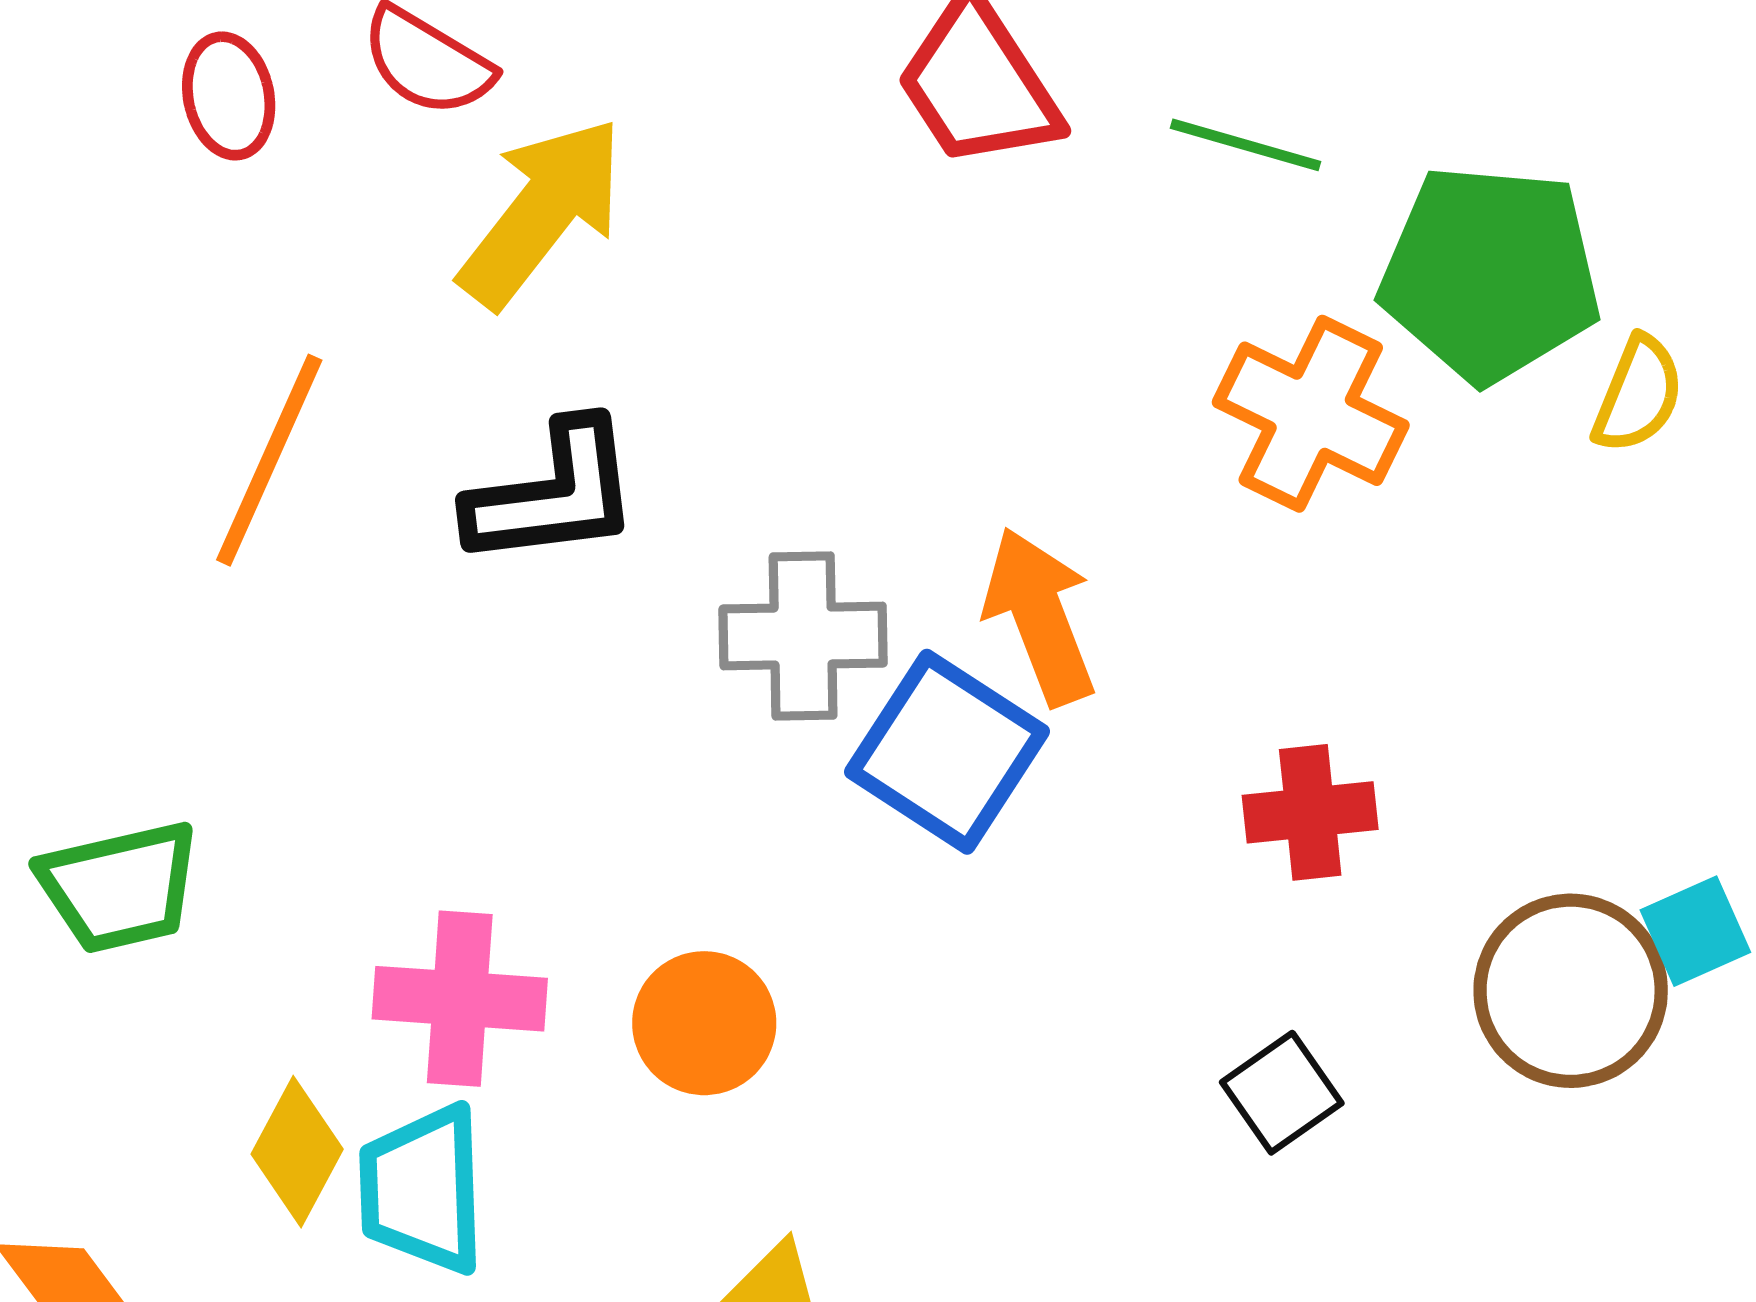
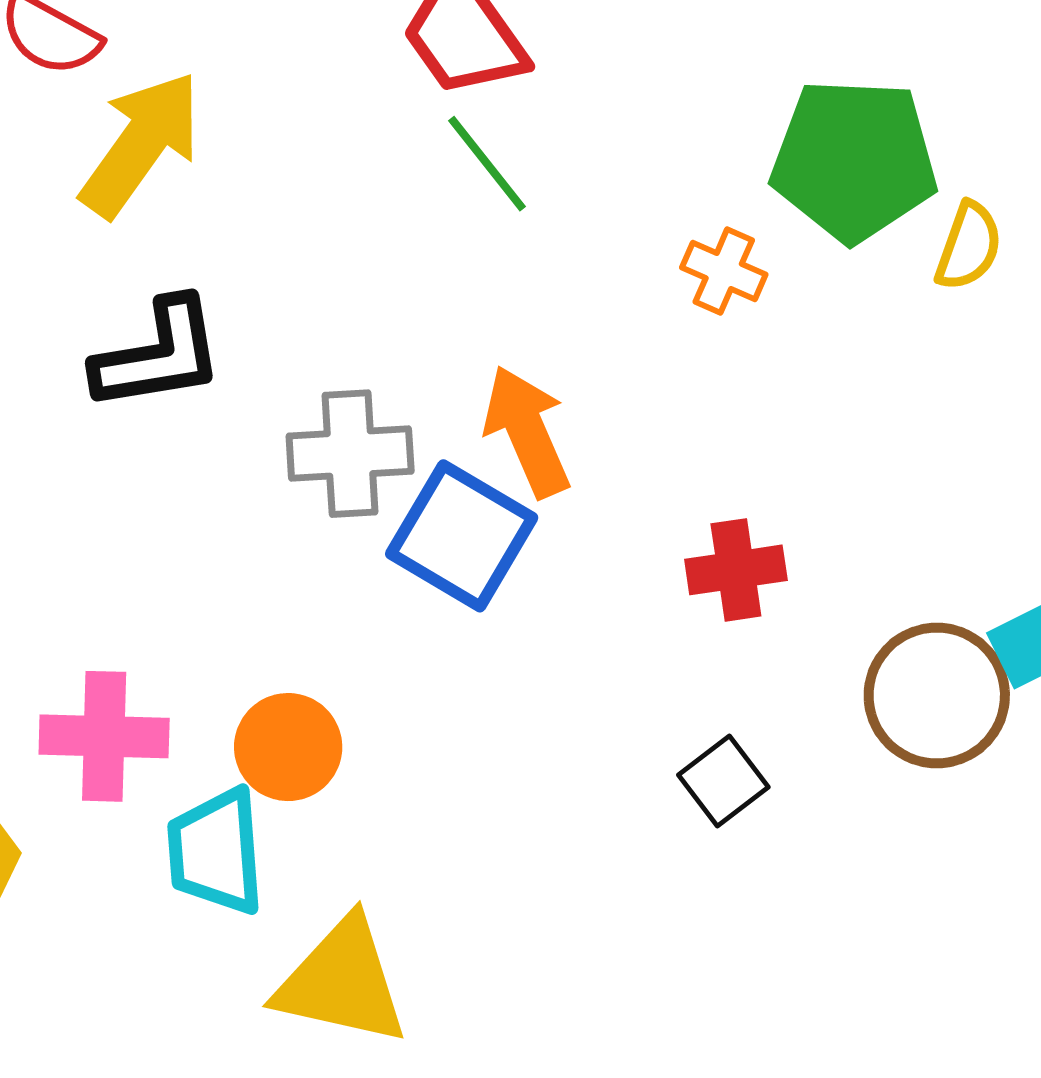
green line: (1245, 145) -> (487, 164), moved, turned 38
orange cross: (1311, 414) -> (724, 271), size x0.6
cyan trapezoid: (422, 1189) -> (216, 852), moved

